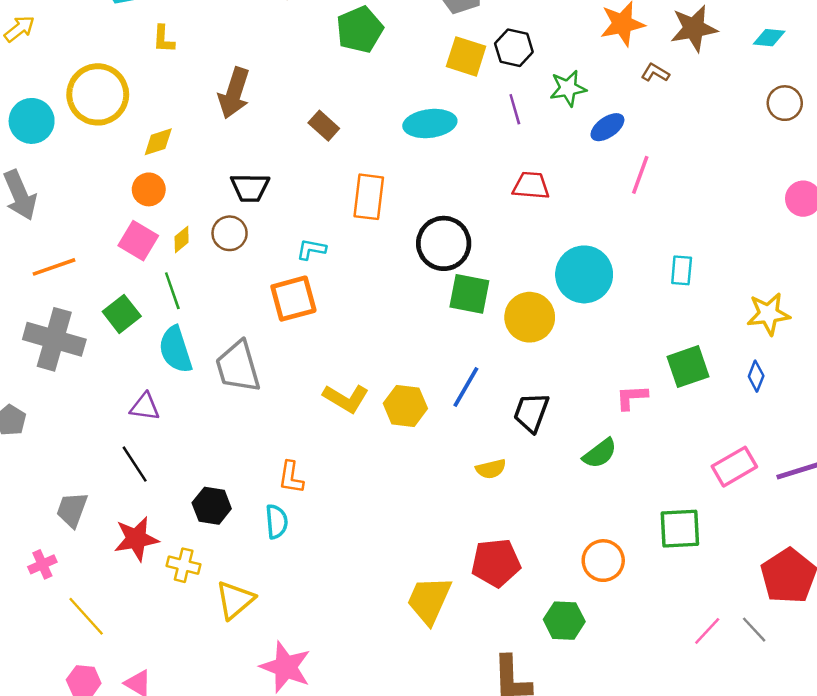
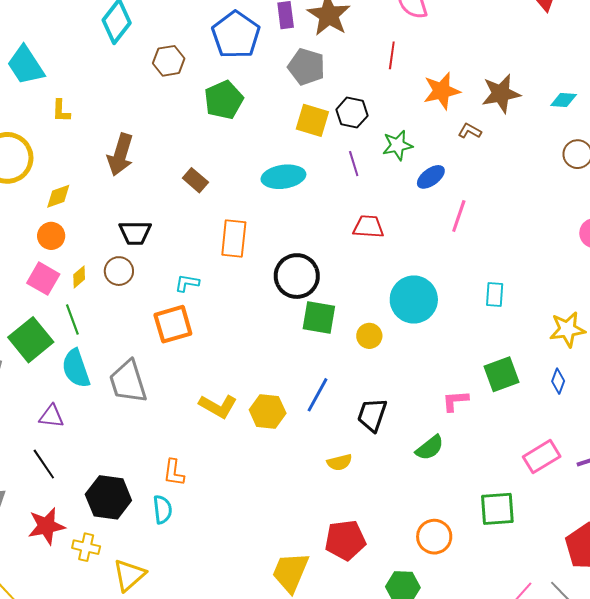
green square: (122, 314) -> (31, 340), size x1.4
yellow circle: (530, 317) -> (369, 336), size x0.6
black hexagon: (212, 506) -> (108, 497), size x1.4

